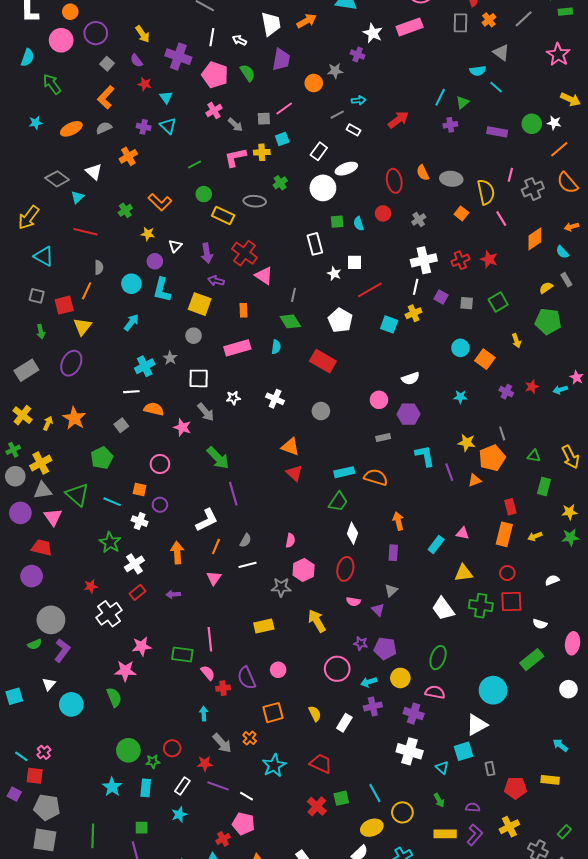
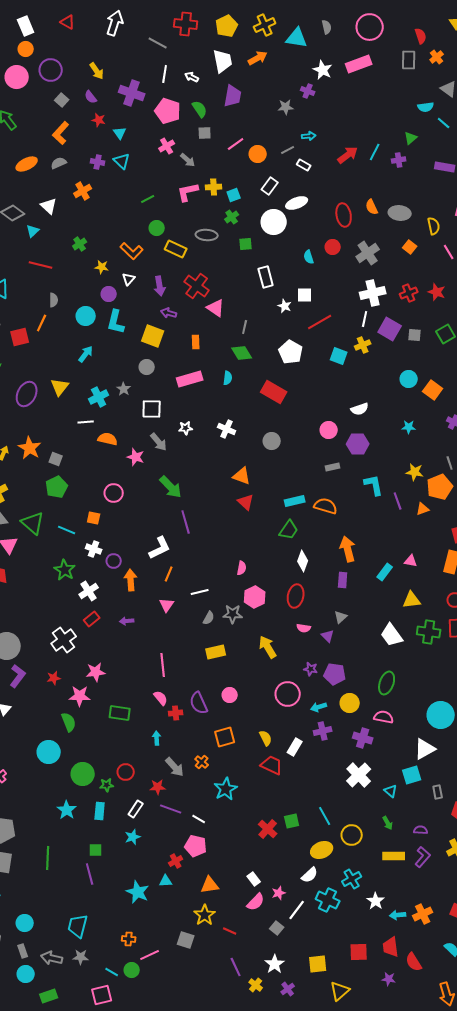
orange circle: (314, 83) -> (258, 154), moved
cyan line: (440, 97) -> (375, 152), moved
gray square: (264, 119) -> (205, 133), moved
cyan square: (282, 139) -> (234, 195), moved
yellow semicircle: (486, 192) -> (434, 226), size x0.7
orange L-shape: (160, 202) -> (132, 251), moved
gray cross: (419, 220) -> (368, 253), size x1.6
green square: (337, 222) -> (246, 244), moved
purple square: (441, 297) -> (390, 329), size x1.6
yellow triangle: (83, 326) -> (60, 387), moved
gray square: (121, 425) -> (56, 459), moved, turned -32
purple circle: (160, 505) -> (114, 561), moved
orange arrow: (398, 521) -> (348, 549), size x1.4
gray semicircle: (246, 540) -> (209, 618), moved
red star: (91, 586) -> (54, 678), moved
green rectangle: (182, 655) -> (120, 713), moved
cyan circle: (71, 704) -> (49, 752), moved
white cross: (410, 751) -> (359, 775), turned 30
red trapezoid: (321, 764) -> (272, 765), moved

